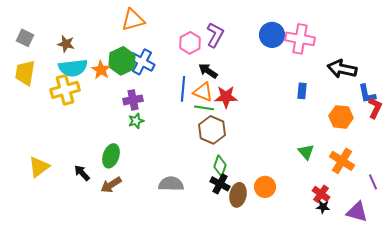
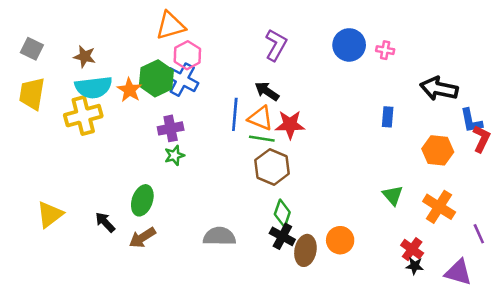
pink cross: (300, 39) -> (385, 50), size x0.5
pink hexagon: (190, 43) -> (187, 55), moved

